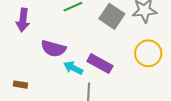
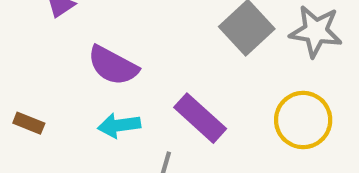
cyan arrow: (73, 68) -> (119, 125), moved, turned -48

